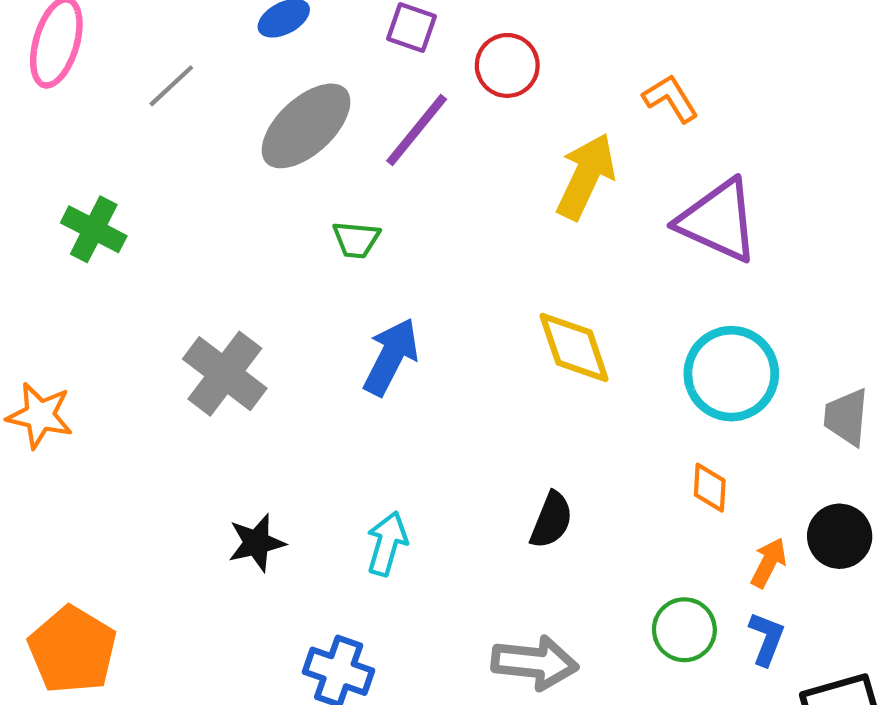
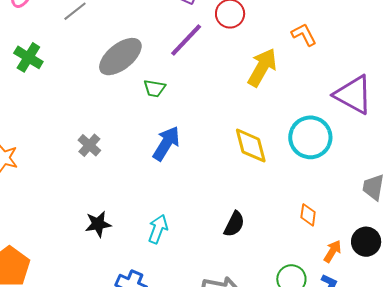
gray ellipse: (306, 126) -> (120, 57), moved
purple triangle: (718, 221) -> (353, 95), moved
green cross: (94, 229) -> (28, 57), moved
gray cross: (225, 374) -> (89, 145), size x0.6
cyan circle: (731, 374) -> (310, 137), moved

